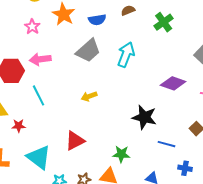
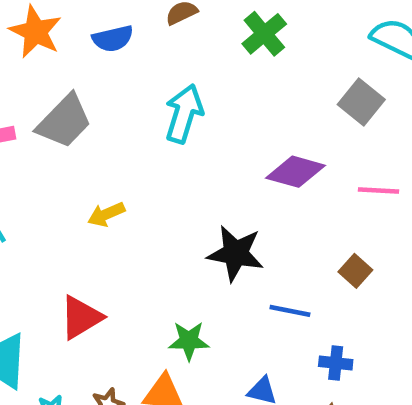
gray trapezoid: (88, 51) -> (64, 121), moved

